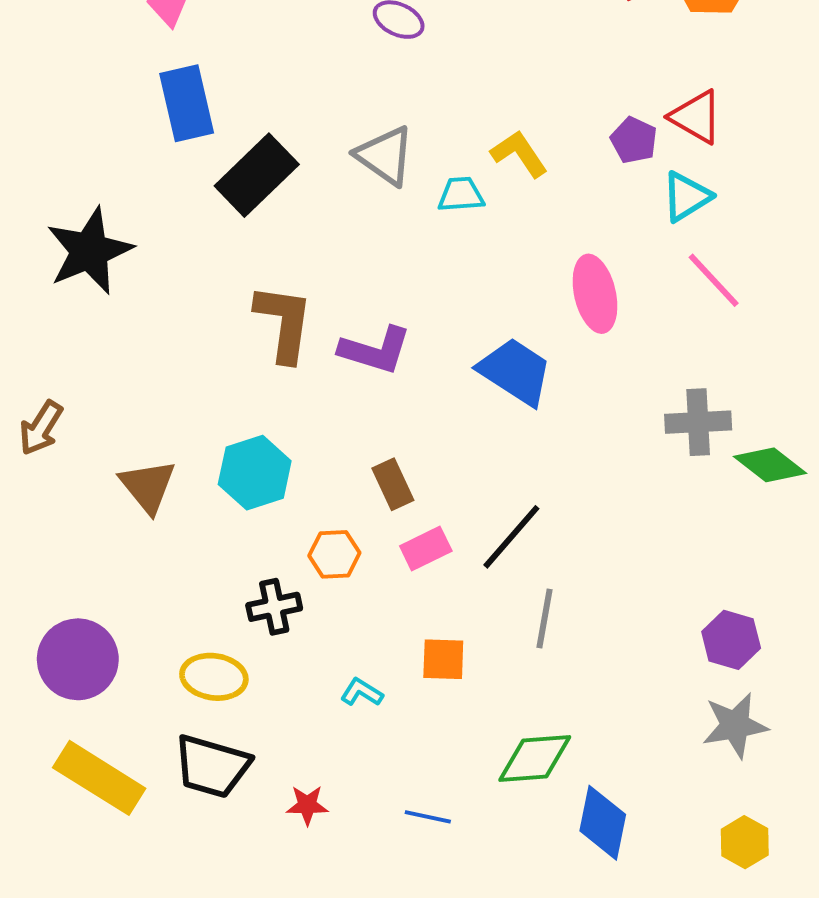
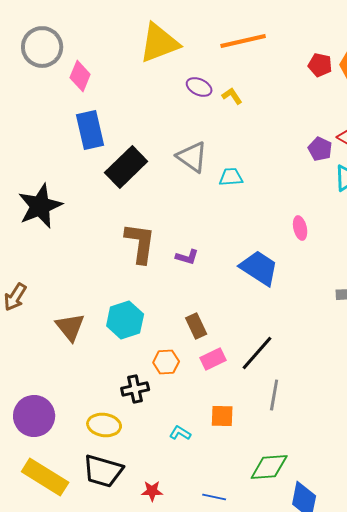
yellow L-shape: (519, 154) -> (232, 96), moved, size x0.7
pink ellipse: (595, 294) -> (300, 228), size x0.6
purple L-shape: (375, 350) -> (187, 257), size x0.6

